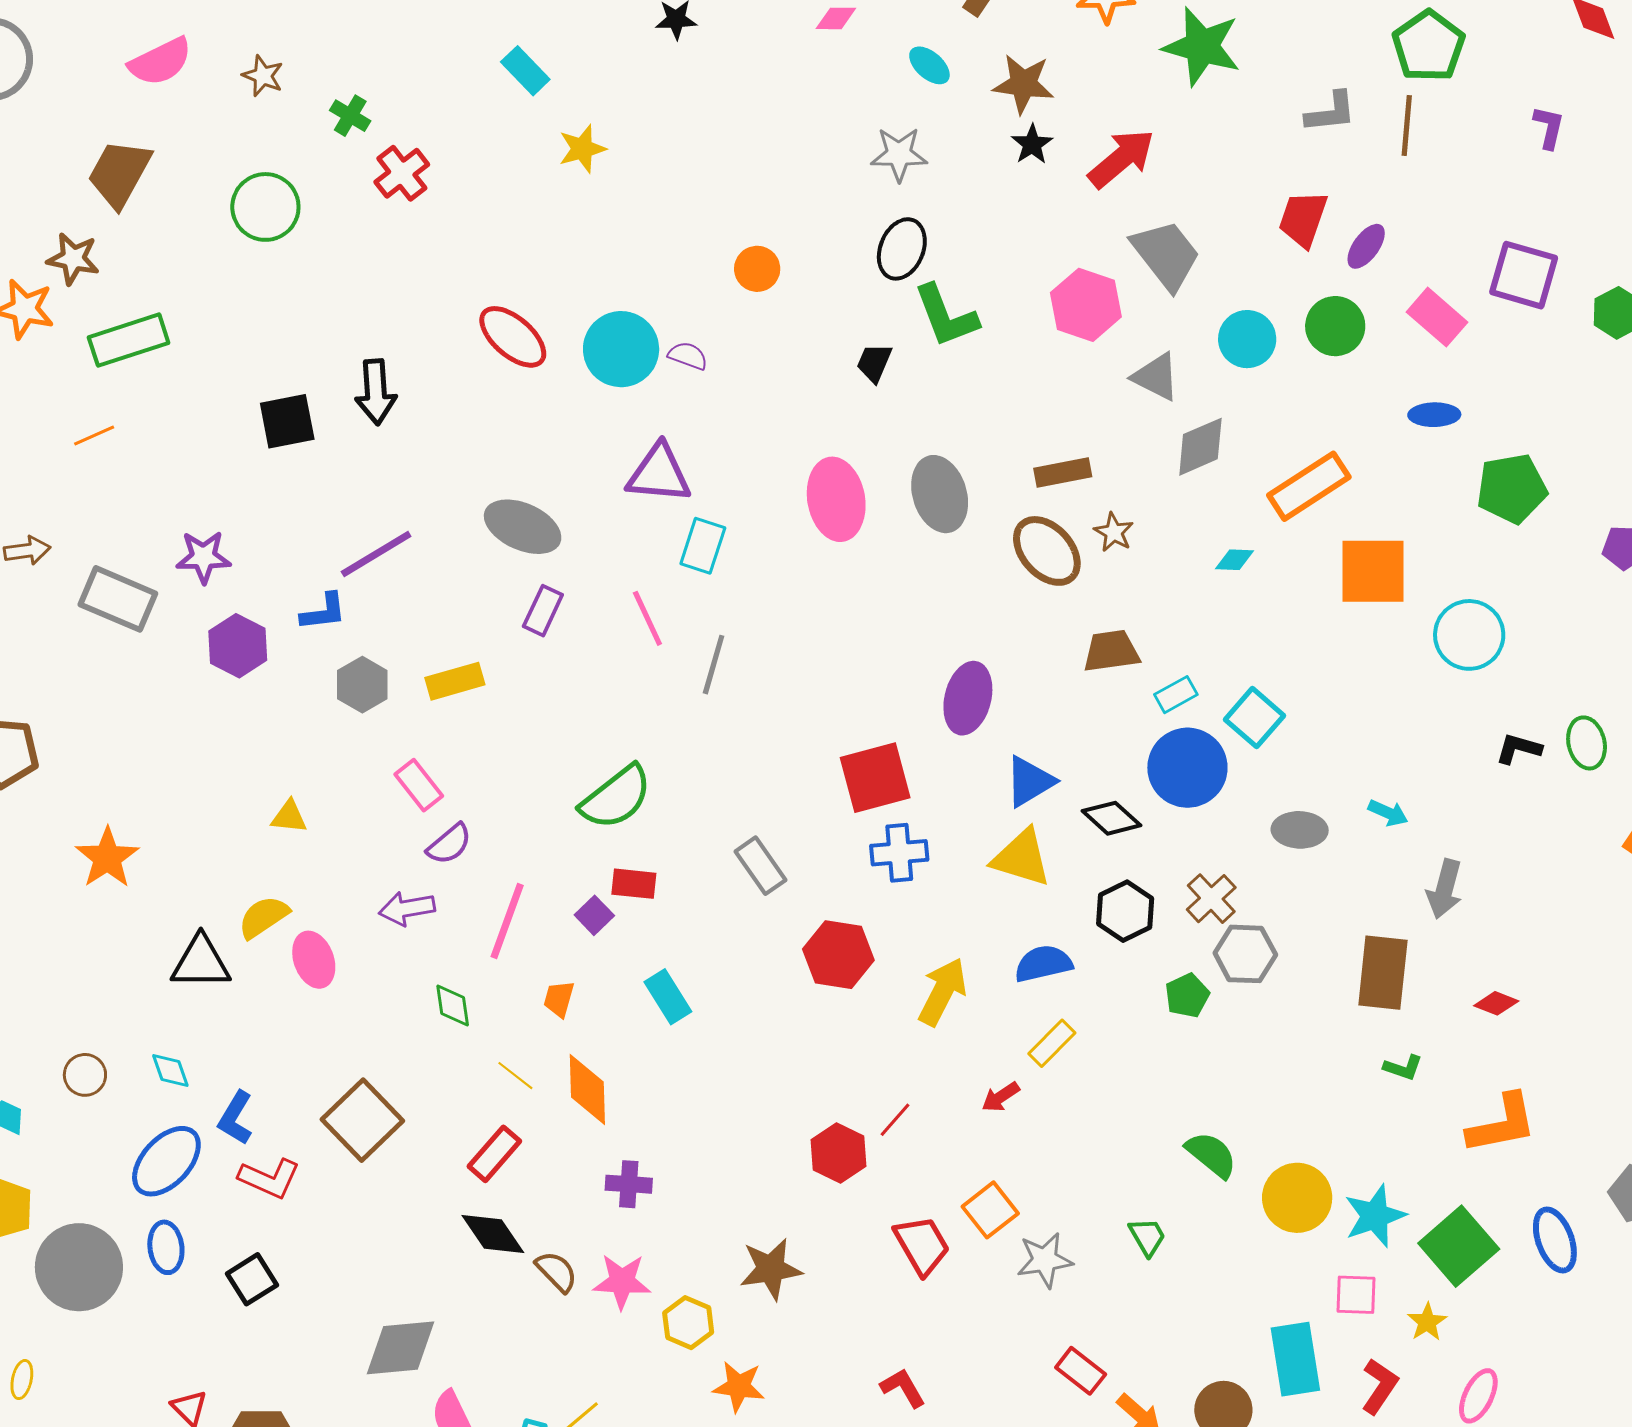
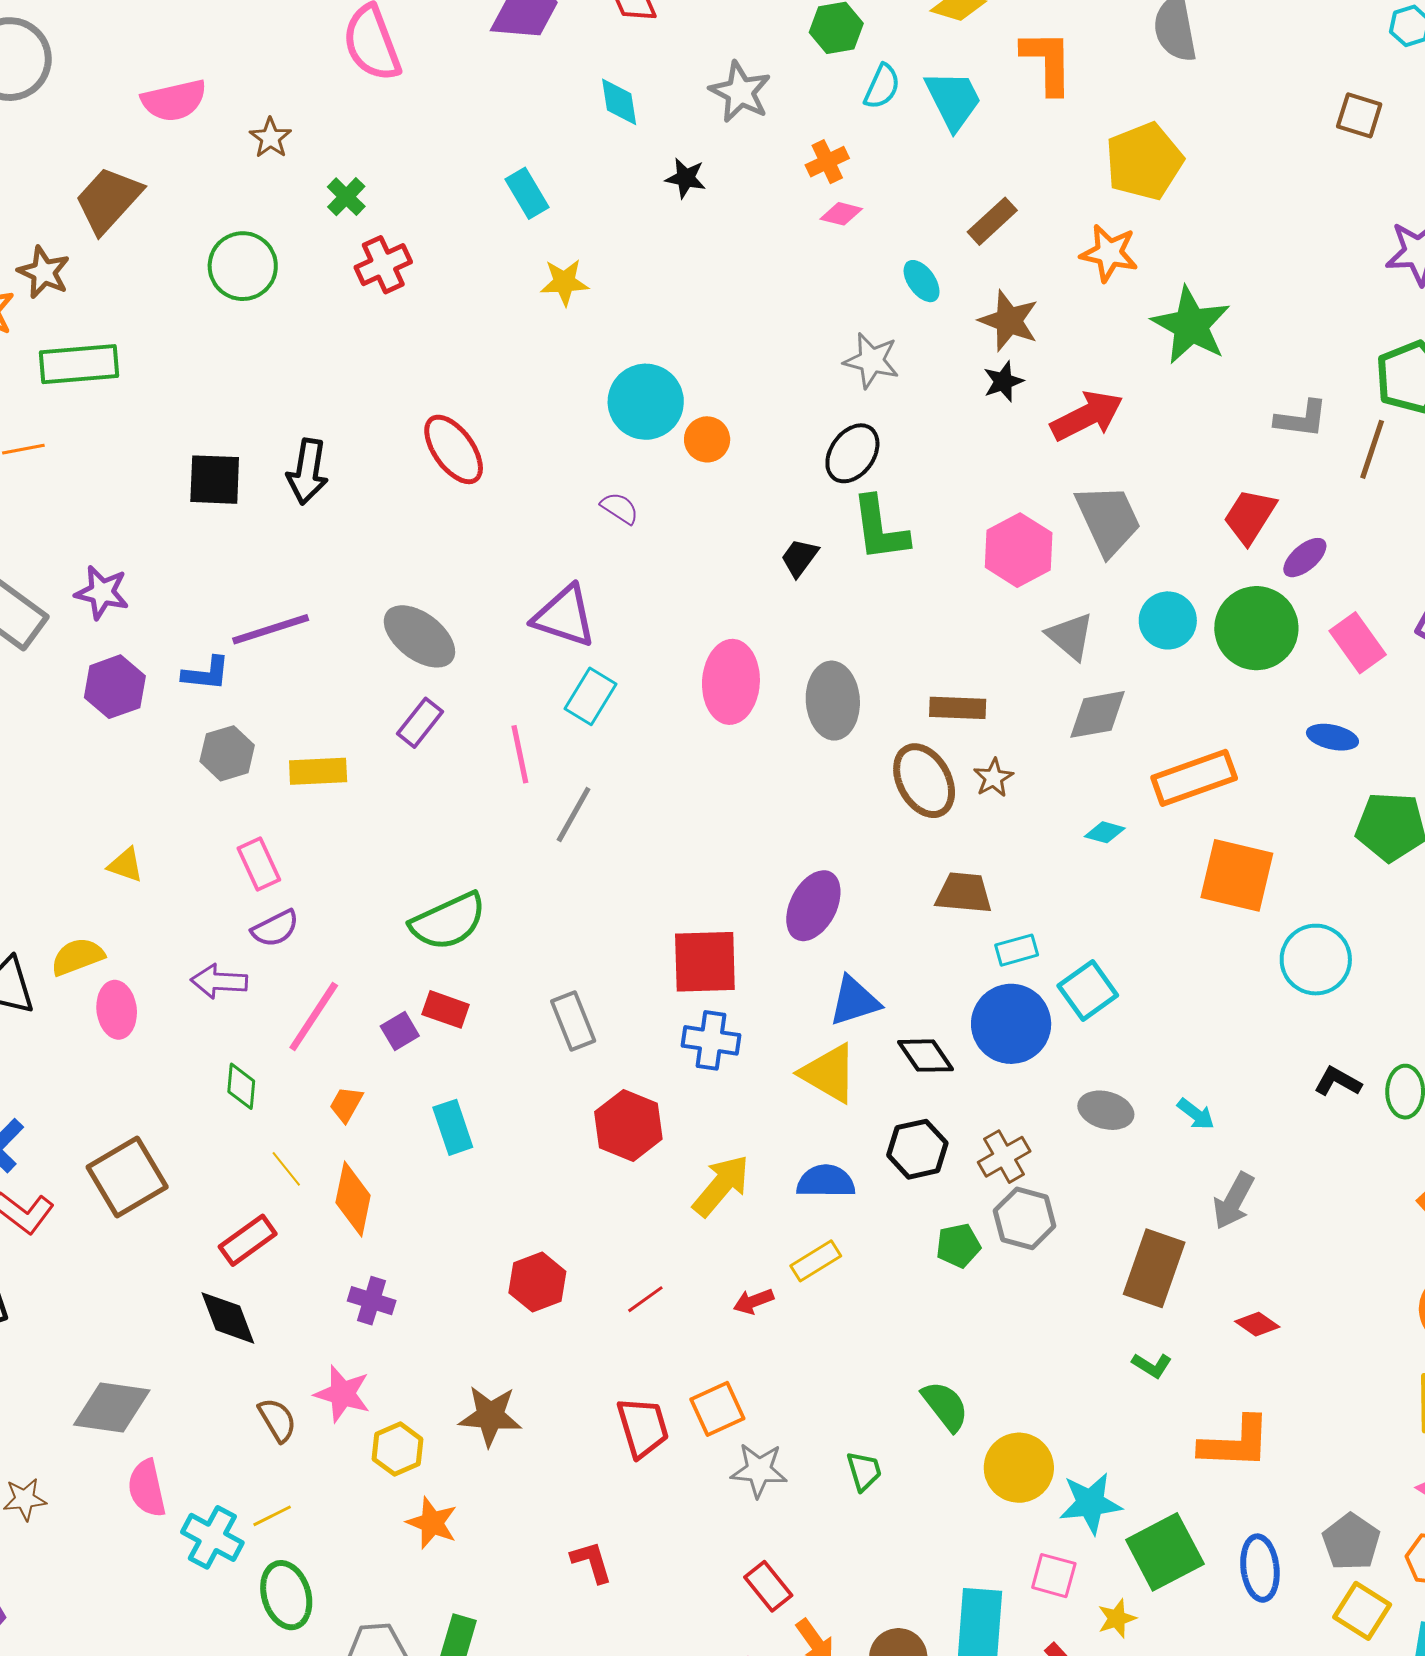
green circle: (1335, 326) -> (1256, 628), size x1.4
cyan circle: (621, 349) -> (646, 402), moved
red hexagon: (838, 1153) -> (537, 1282), moved
brown semicircle: (557, 1272) -> (277, 1420), moved

